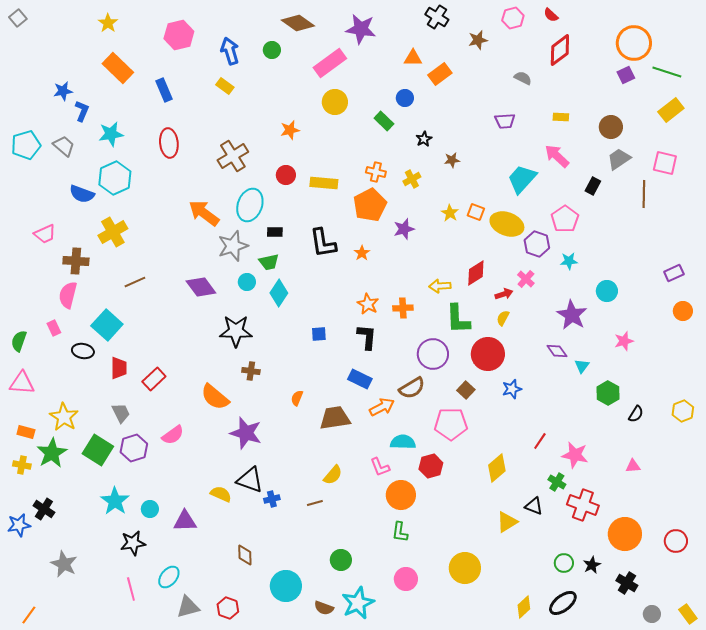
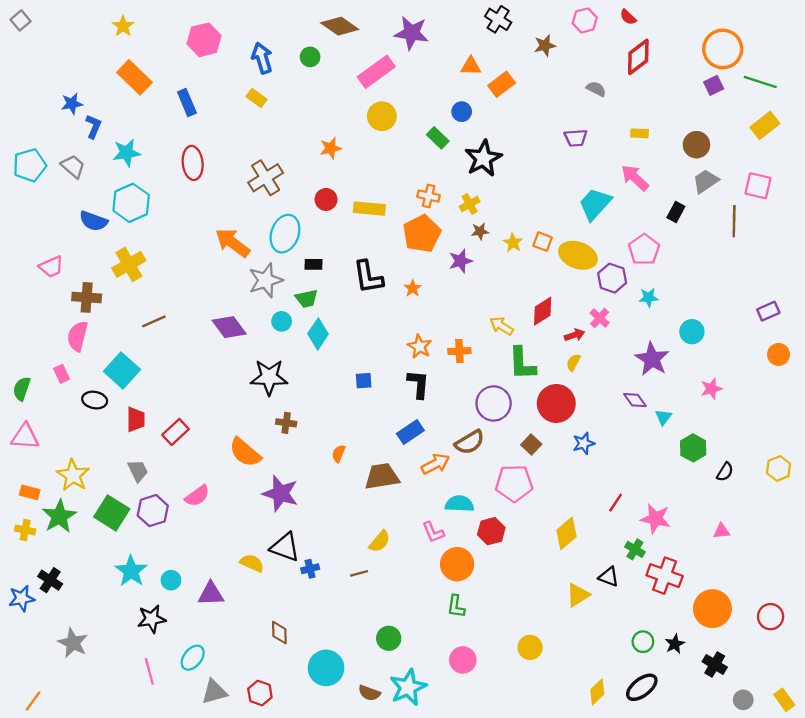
black star: (424, 139) -> (483, 158), size x2.0
brown star: (452, 160) -> (480, 231), moved
yellow arrow: (440, 286) -> (502, 326), turned 35
blue rectangle: (360, 379) -> (410, 432), turned -60
yellow circle: (465, 568) -> (530, 647), size x0.7

